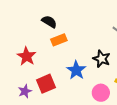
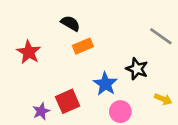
red star: (27, 56) -> (29, 52), moved
pink circle: (101, 93) -> (120, 112), moved

